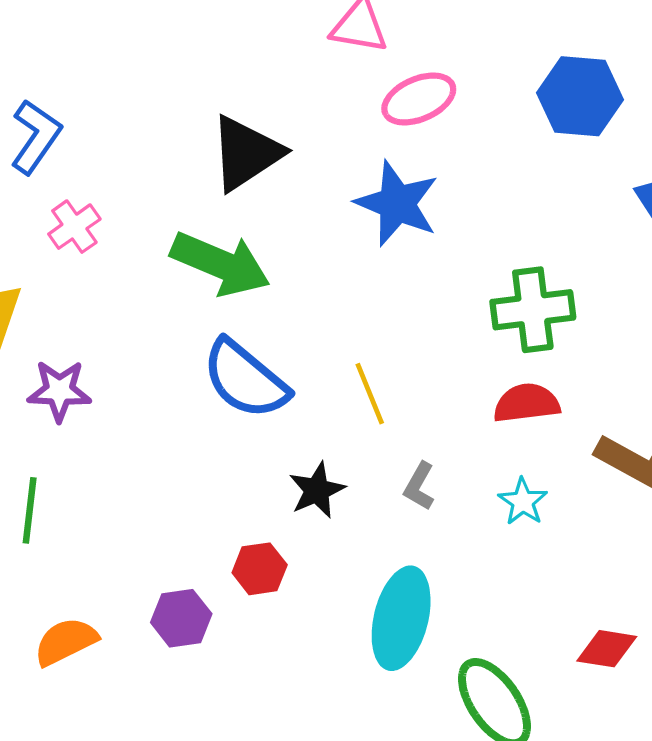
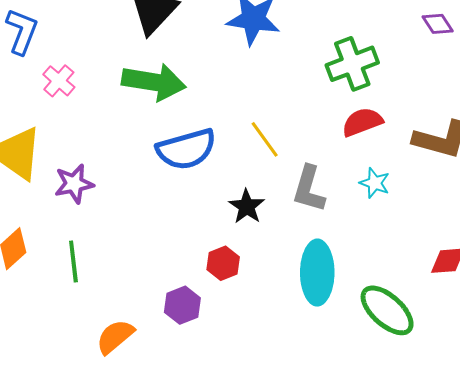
blue semicircle: (245, 379) -> (186, 149), turned -42
gray L-shape: (419, 486) -> (309, 189), size x1.6

